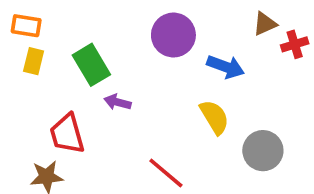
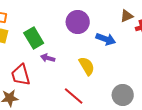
yellow semicircle: (214, 117) -> (87, 66), moved
gray circle: (263, 151) -> (123, 95), moved

